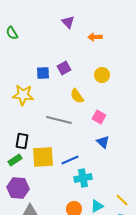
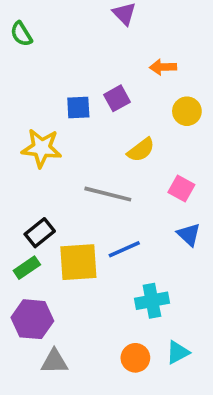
orange arrow: (95, 37) -> (163, 67), moved
yellow semicircle: (77, 96) -> (141, 150), turned -91
black rectangle: (22, 141) -> (40, 233), turned 42
blue line: (70, 160) -> (124, 249), moved

